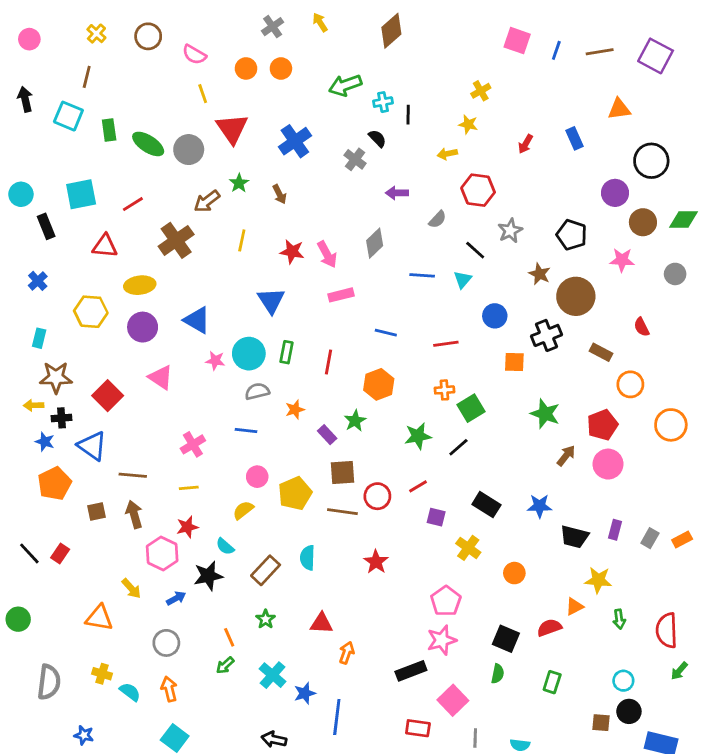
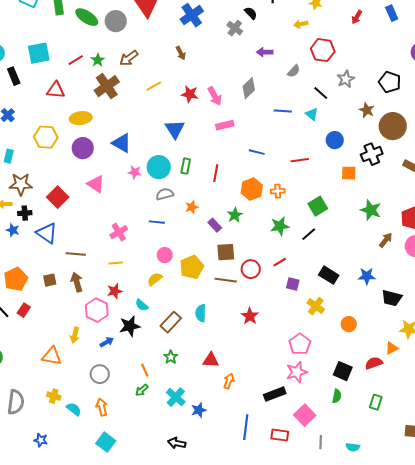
green star: (239, 183) -> (98, 60), moved
yellow line: (242, 240) -> (154, 86), turned 49
cyan triangle: (463, 280) -> (312, 114), turned -32
orange cross: (444, 390) -> (278, 191), moved
orange pentagon: (55, 484) -> (16, 279), moved
yellow arrow: (131, 588) -> (75, 335), turned 56
blue line: (337, 717) -> (246, 427), moved

